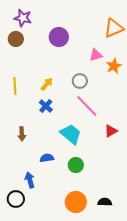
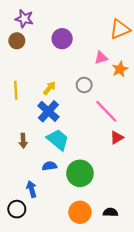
blue cross: (46, 106) -> (48, 111), size x1.5
pink line: (87, 106) -> (106, 111), moved
cyan trapezoid: (71, 134) -> (58, 140), moved
green circle: (76, 165) -> (80, 173), size x1.6

